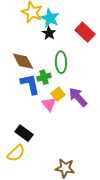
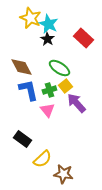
green ellipse: (61, 62) -> (59, 68), turned -55
green cross: (44, 77) -> (49, 90), moved
yellow square: (58, 94) -> (65, 86), moved
yellow semicircle: (16, 153) -> (42, 159), moved

